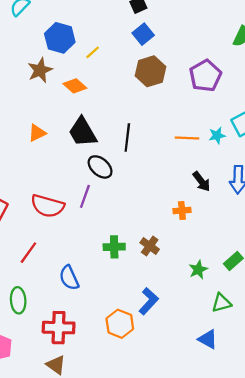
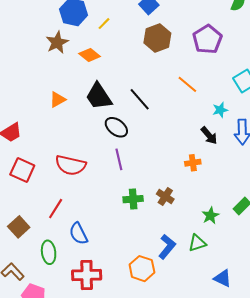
cyan star: (217, 135) -> (220, 110), moved
black line: (127, 138) -> (140, 99), turned -45
orange line: (187, 138) -> (187, 84), moved, turned 40
purple line: (85, 196) -> (119, 159), moved, turned -30
blue semicircle: (69, 278) -> (78, 234), moved
green triangle: (221, 303) -> (197, 243), moved

